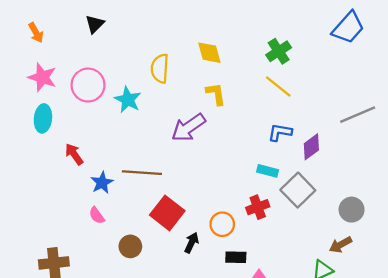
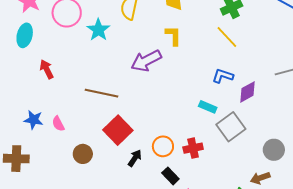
blue star: (102, 183) -> (34, 120), moved, turned 30
red cross: (258, 207) -> (193, 148), moved
black rectangle: (236, 257) -> (170, 176), turned 36

